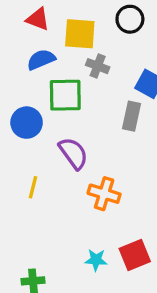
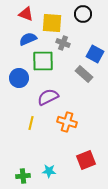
gray rectangle: (132, 116) -> (84, 74), turned -60
purple semicircle: (73, 153) -> (48, 97), turned -80
yellow line: (33, 187) -> (31, 123), moved
cyan star: (96, 260) -> (49, 171), moved

